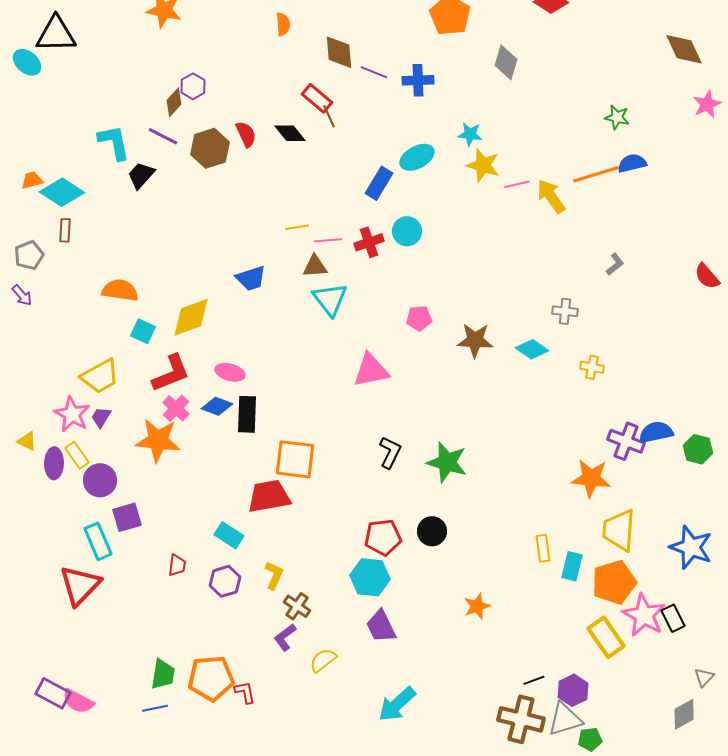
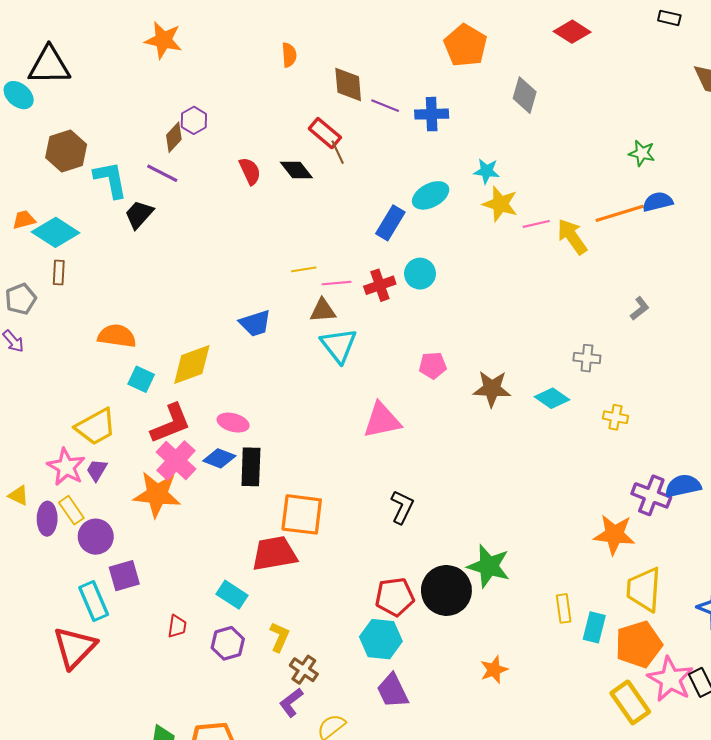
brown hexagon: (210, 148) -> (66, 151), moved
pink cross: (176, 408) -> (176, 461), size x1.4
green star: (447, 462) -> (489, 566), moved
black circle: (432, 531) -> (446, 590), size x1.6

